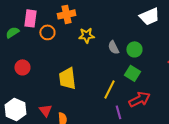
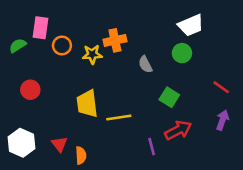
orange cross: (66, 14) -> (115, 40), moved
yellow star: (86, 35) -> (92, 54), moved
green circle: (134, 49) -> (182, 53), moved
yellow line: (109, 89) -> (119, 118), moved, turned 54

